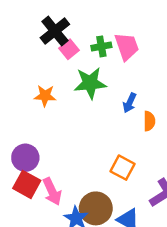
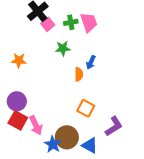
green star: (90, 83) -> (63, 48), size x0.7
orange star: (45, 96) -> (19, 60), moved
orange semicircle: (149, 121) -> (79, 74), moved

